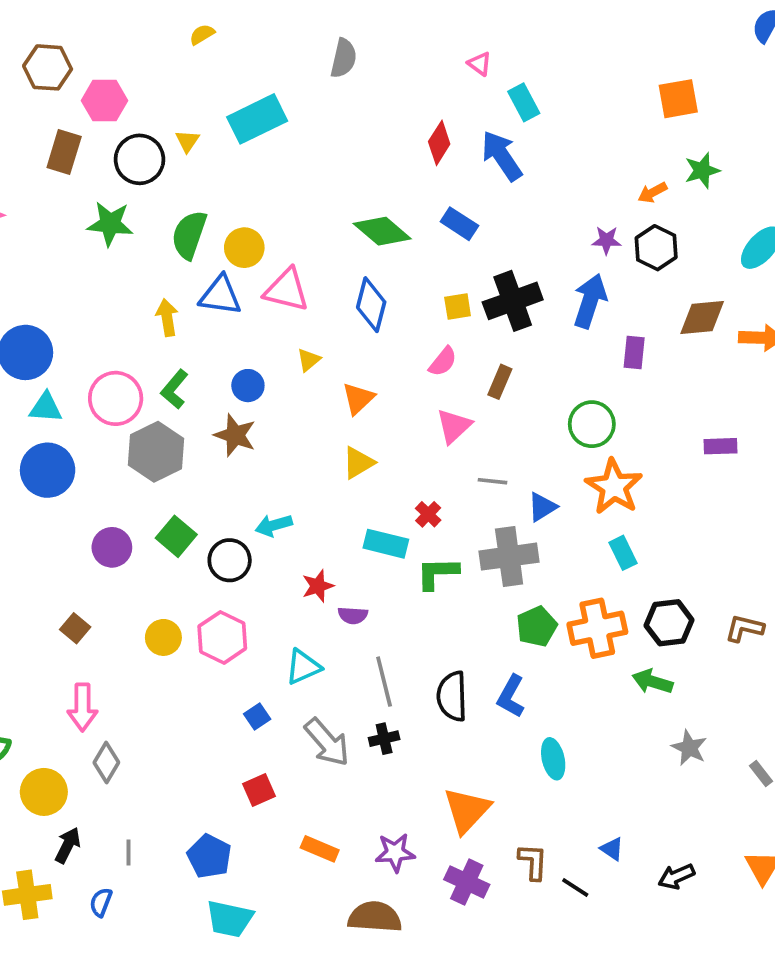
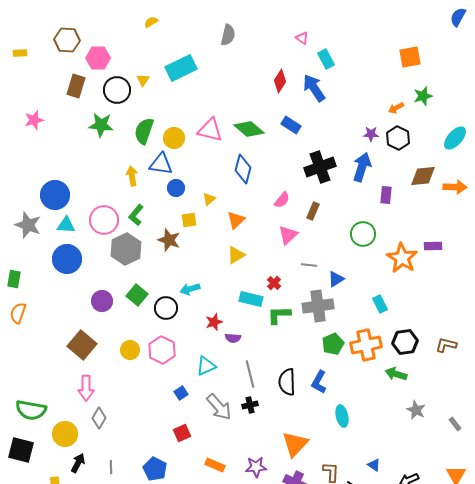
pink triangle: (287, 290) -> (210, 130), moved
yellow square: (458, 306) -> (189, 220), moved
blue circle: (248, 386) -> (176, 188), moved
orange star: (614, 487) -> (402, 258), moved
brown square: (75, 628) -> (82, 345), size x1.8

